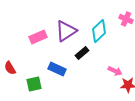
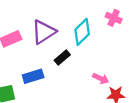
blue rectangle: (57, 69) -> (33, 76), turned -42

